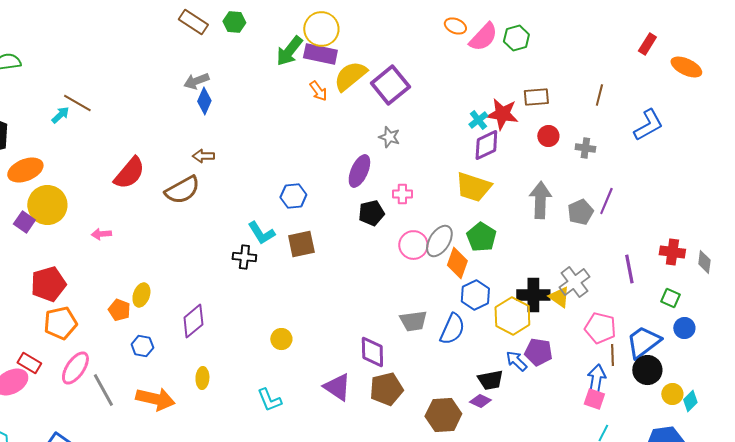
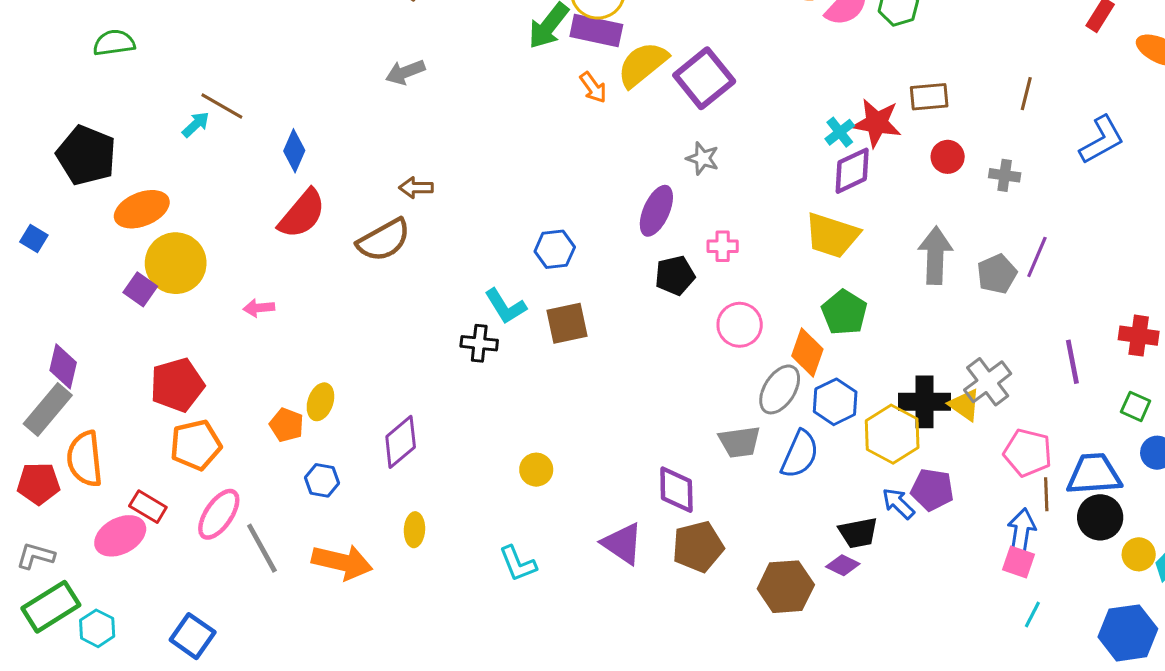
blue diamond: (204, 101) -> (294, 151), moved
gray ellipse: (439, 241) -> (780, 389), moved
blue trapezoid: (643, 342) -> (1094, 474), turned 33

